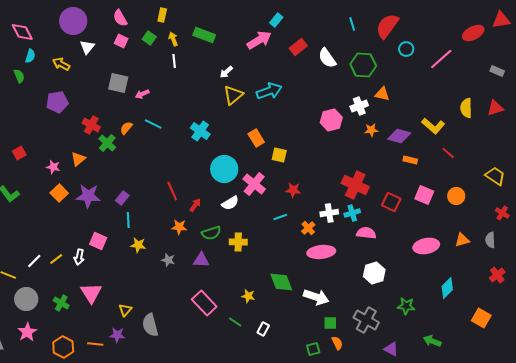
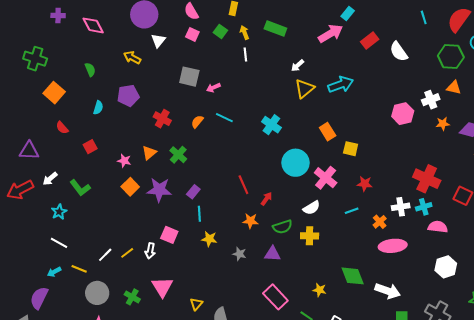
cyan semicircle: (30, 56) -> (98, 108), moved
green hexagon: (363, 65) -> (451, 57), moved
green cross: (107, 143) -> (178, 155), moved
white semicircle: (230, 203) -> (312, 208), moved

